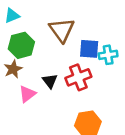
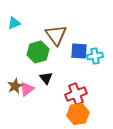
green hexagon: (21, 45) -> (38, 52), moved
brown star: (13, 69) -> (15, 86), moved
red cross: (78, 77) -> (76, 94), moved

